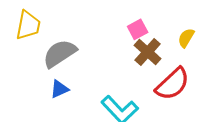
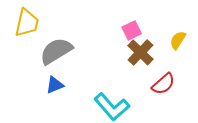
red semicircle: (173, 84) -> (163, 84), size x0.7

